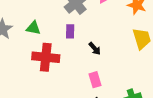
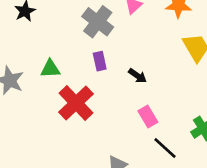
red cross: (46, 57) -> (76, 103), turned -36

